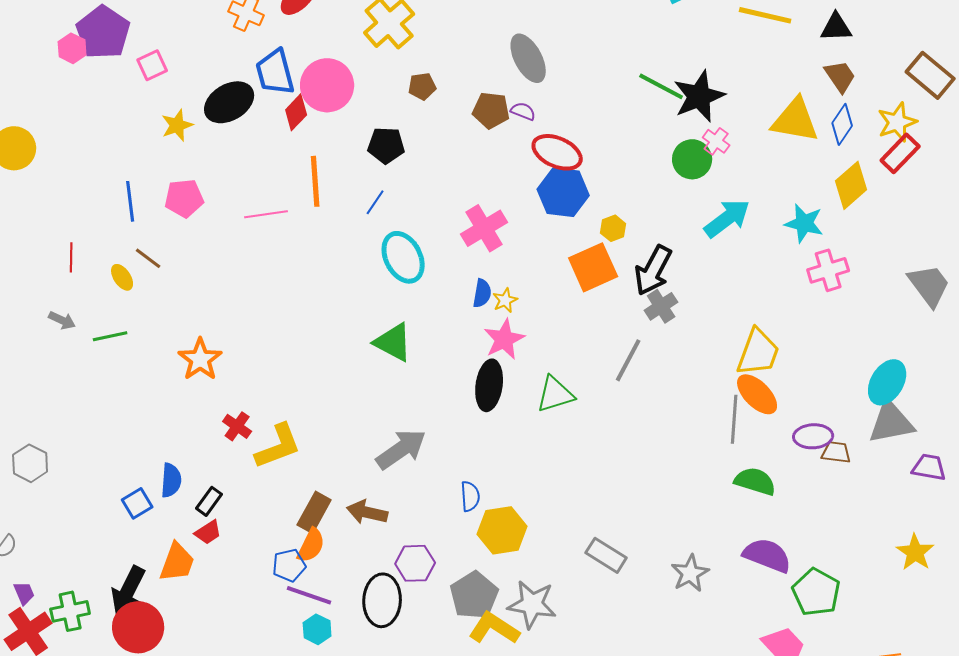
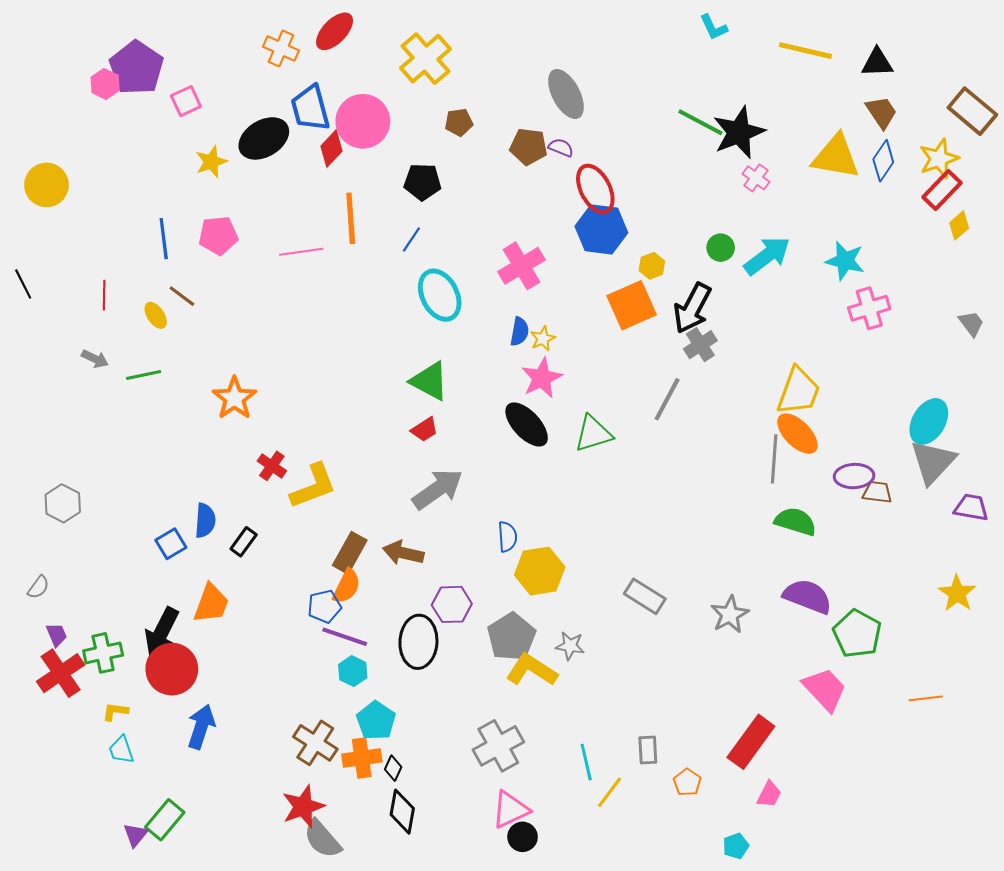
red ellipse: (557, 152) -> (595, 189), turned 39
green circle: (692, 159) -> (721, 248), moved, size x0.7
yellow diamond: (851, 185) -> (959, 225), moved, size x0.6
gray trapezoid: (929, 285) -> (971, 323), size x0.6
black ellipse: (489, 385) -> (527, 424), turned -51
gray triangle: (891, 422) -> (933, 462), turned -36
red trapezoid: (208, 532) -> (424, 430), moved
gray star: (532, 604) -> (570, 646), size x0.6

